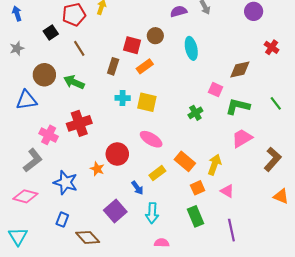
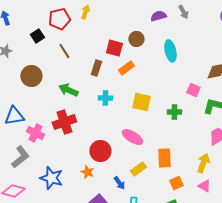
green arrow: (74, 82) -> (68, 90), moved
blue triangle: (26, 100) -> (14, 116), moved
yellow square: (147, 102) -> (141, 102), moved
green cross: (195, 113) -> (174, 112), turned 32
orange rectangle: (185, 161) -> (164, 158), turned 48
yellow arrow: (214, 165) -> (203, 163), moved
orange star: (97, 169) -> (87, 172), moved

